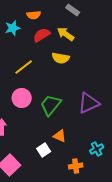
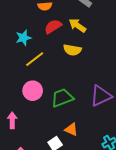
cyan star: (13, 28) -> (23, 38), moved
green trapezoid: (51, 105) -> (62, 98), turned 30

